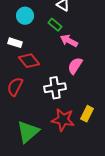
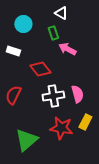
green rectangle: (55, 25) -> (53, 33), turned 32
red diamond: (29, 61) -> (40, 69), moved
pink semicircle: (75, 66) -> (77, 94), moved, turned 132

